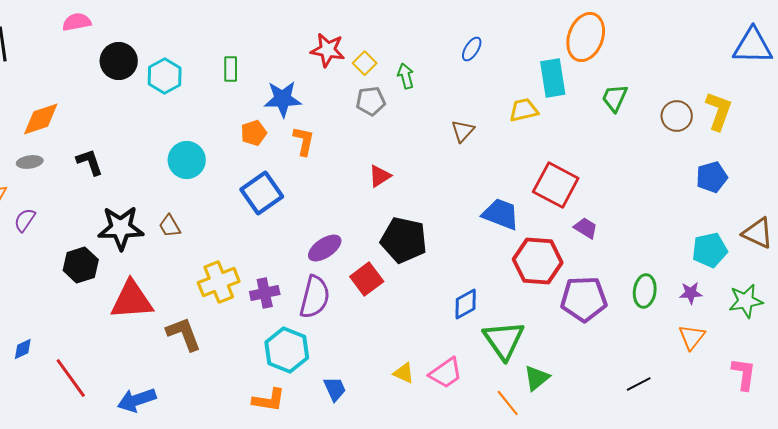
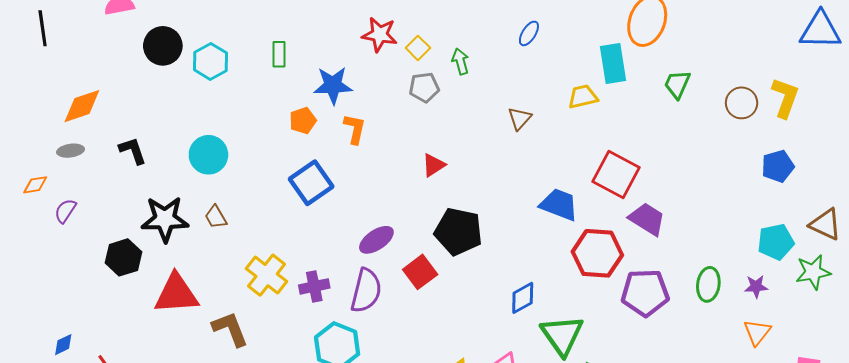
cyan circle: (187, 160) -> (208, 155), moved
purple trapezoid: (586, 228) -> (647, 219), size x1.5
yellow cross: (219, 282) -> (267, 275), turned -30
green star: (746, 301) -> (813, 272), moved

